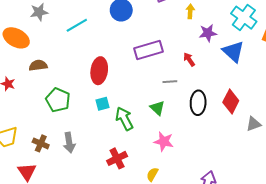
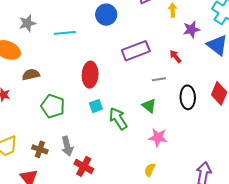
cyan line: (77, 25) -> (65, 33), turned 30
red cross: (117, 158) -> (84, 166), moved, turned -30

